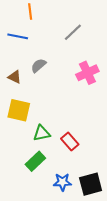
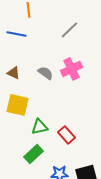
gray semicircle: (38, 66) -> (45, 73), moved, turned 77
pink cross: (87, 73) -> (71, 69), moved

